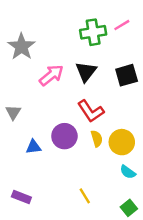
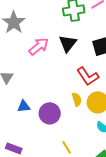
red L-shape: (91, 111) -> (88, 76), moved
purple circle: (64, 136) -> (50, 113), moved

